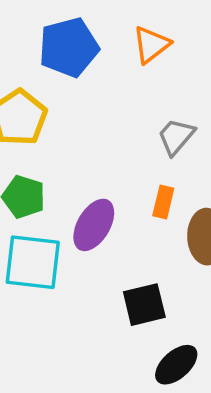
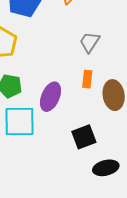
black ellipse: (176, 365) -> (106, 168), turned 35

